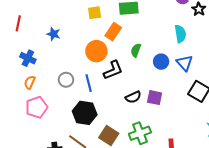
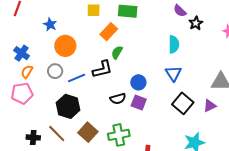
green semicircle: (136, 50) -> (117, 52), moved
orange circle: (96, 51) -> (65, 46), moved
blue cross: (28, 58) -> (22, 53), moved
blue circle: (161, 62) -> (138, 82), moved
orange semicircle: (30, 82) -> (27, 72), moved
blue line: (89, 83) -> (77, 78), turned 72

